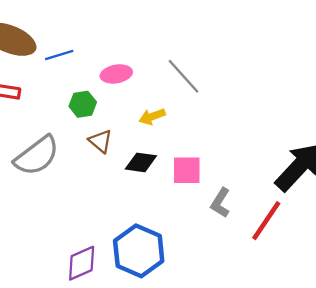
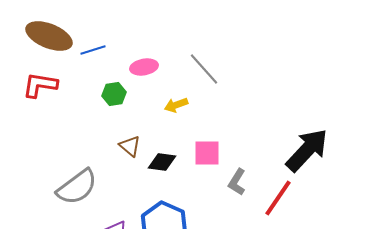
brown triangle: (101, 141) -> (130, 146), moved
gray semicircle: (37, 156) -> (77, 187), moved
black diamond: (141, 162) -> (162, 162), moved

